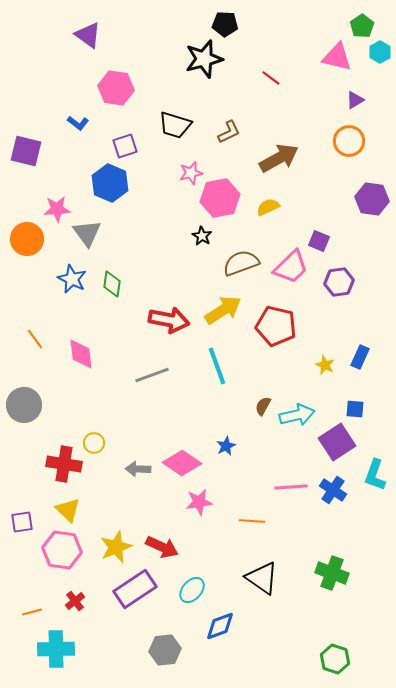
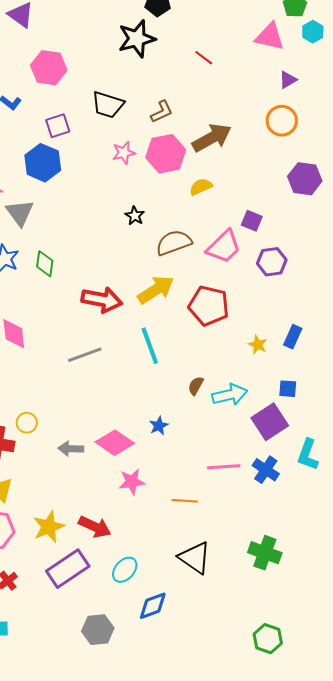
pink hexagon: (220, 198) -> (166, 154), moved

